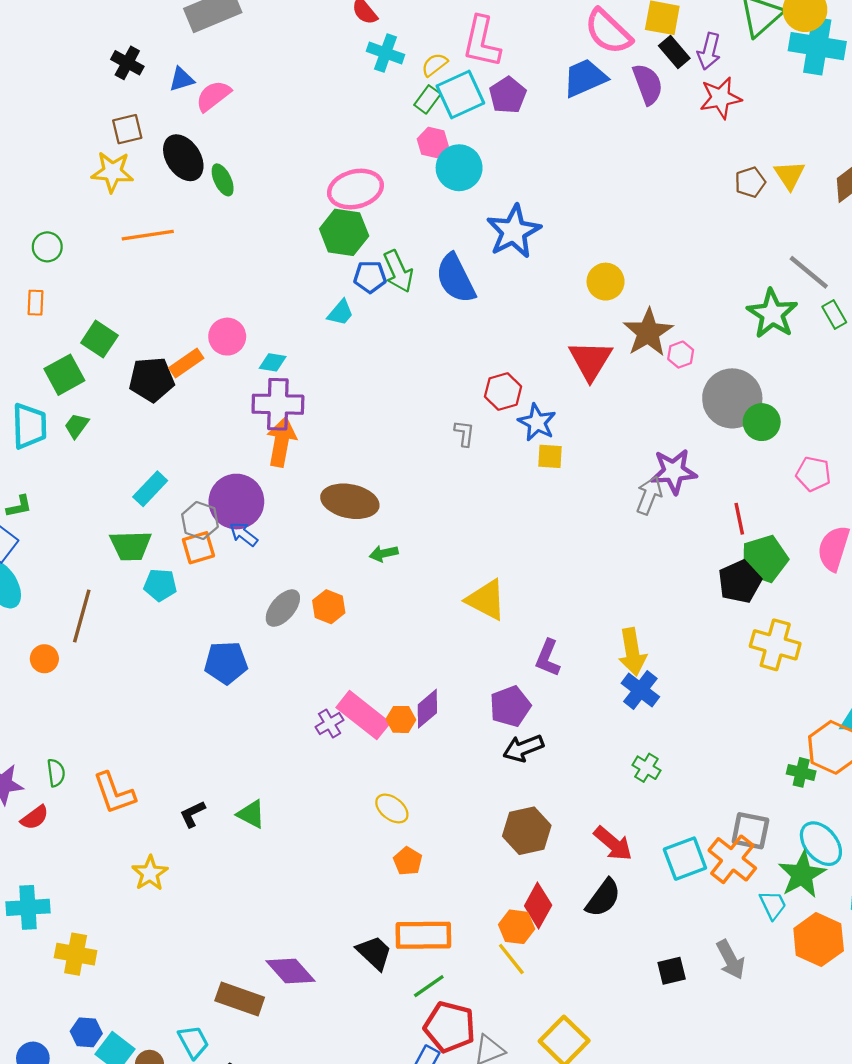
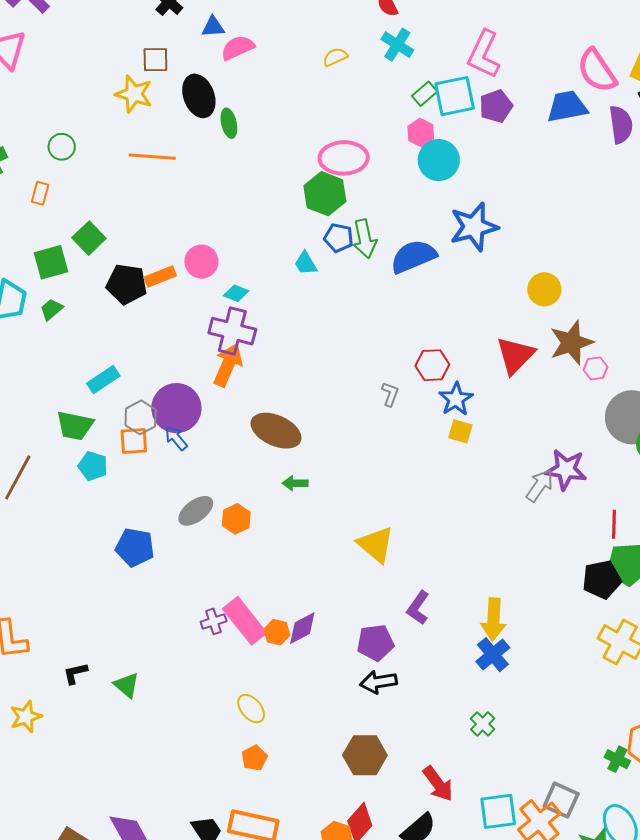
yellow semicircle: (434, 65) -> (335, 57), moved
blue semicircle: (456, 278) -> (413, 256), turned 81
cyan trapezoid: (340, 313) -> (306, 263), turned 96

